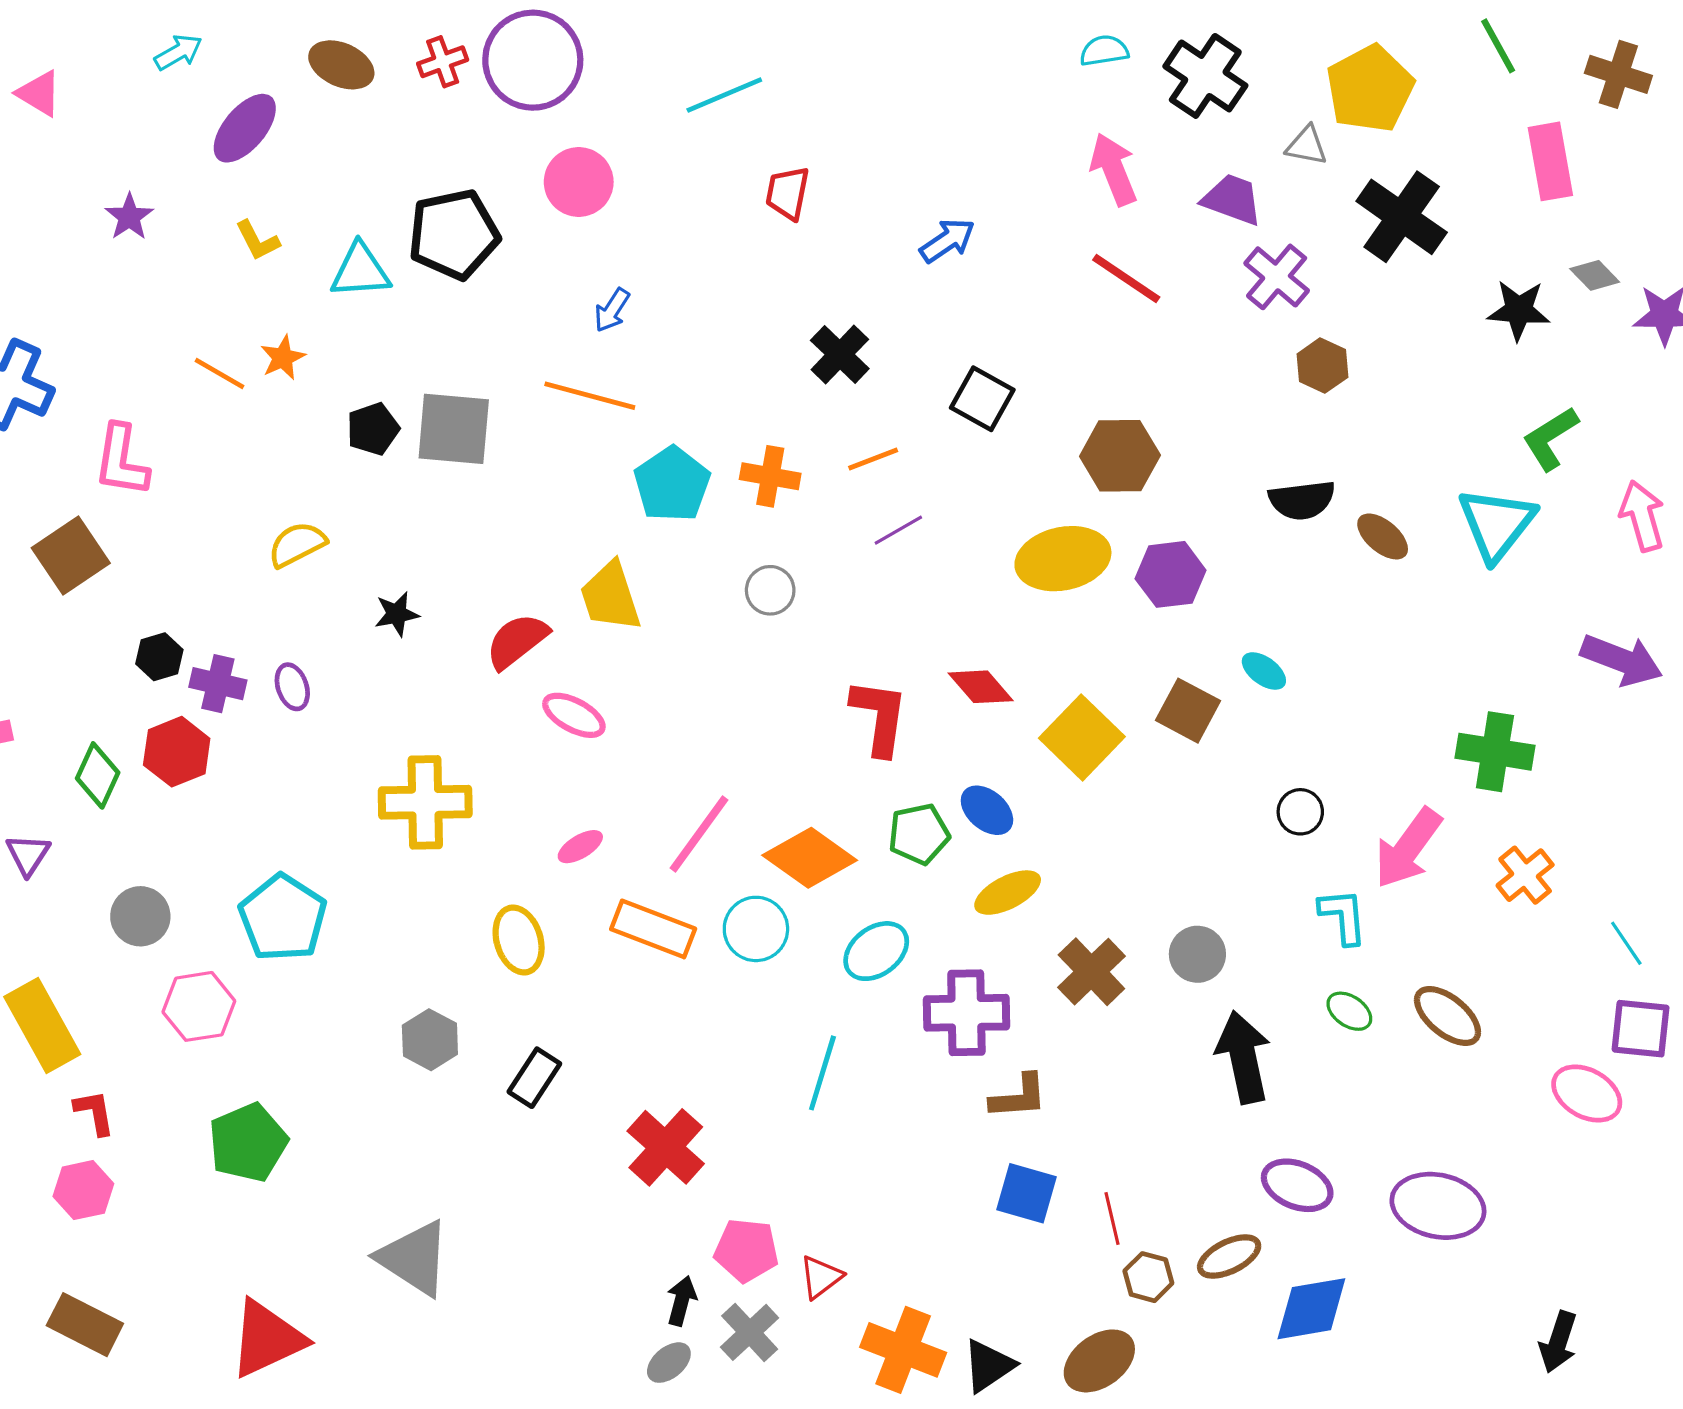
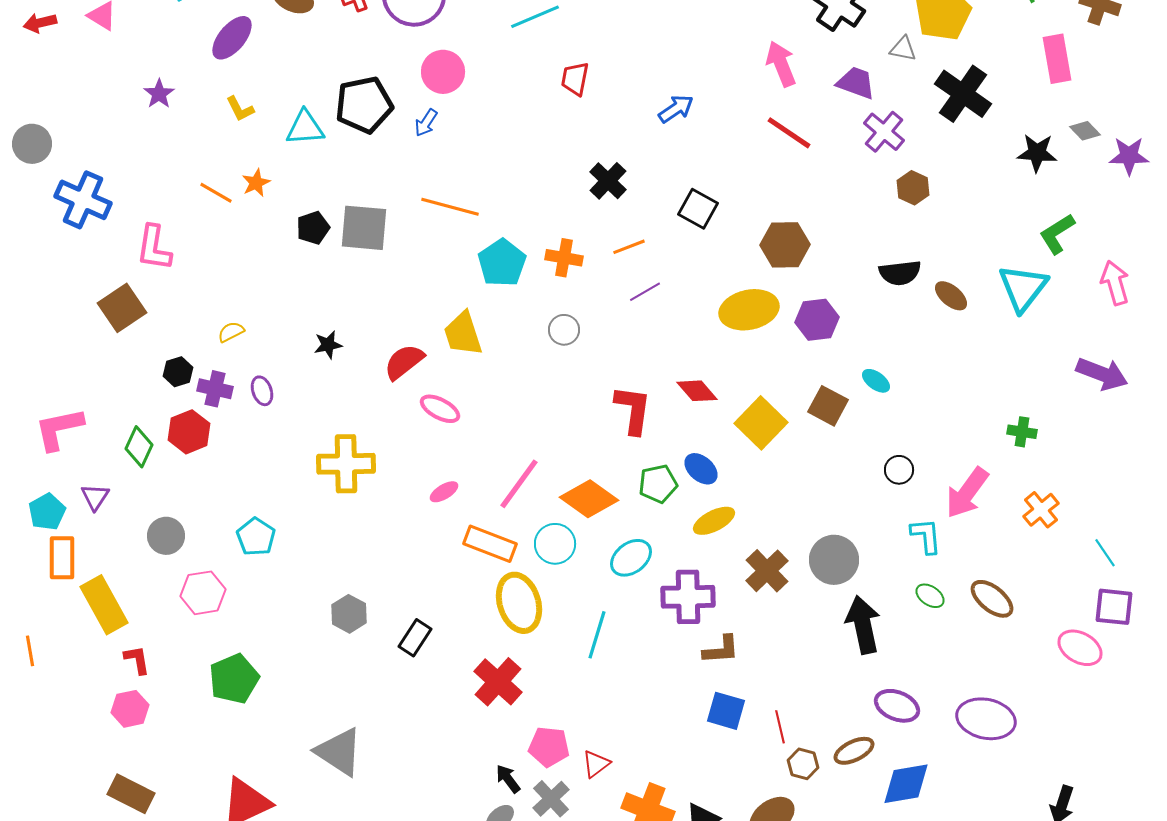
blue arrow: (612, 310) -> (426, 123), moved
yellow semicircle: (297, 544) -> (231, 332), moved, size x0.7
green cross: (1495, 752) -> (1022, 432), size x0.6
cyan pentagon: (283, 918) -> (256, 537), size x0.7
yellow ellipse: (519, 940) -> (519, 603), moved, size x1.4
gray circle: (1197, 954) -> (834, 560), size x1.4
black arrow: (682, 1301) -> (508, 779), turned -52

